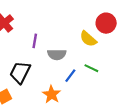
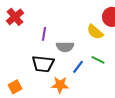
black trapezoid: (20, 72) -> (43, 64), moved, turned -110
orange star: (52, 94) -> (60, 85), turned -30

